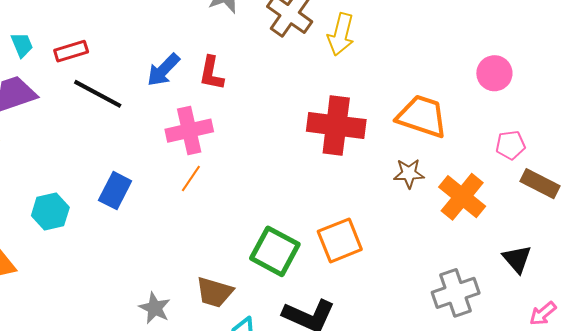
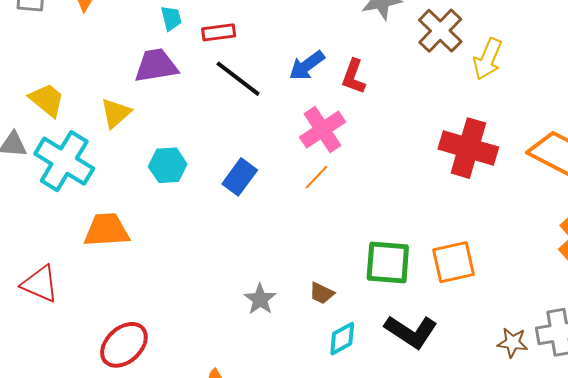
pink cross: (189, 131) -> (323, 130), turned -30
brown star: (409, 173) -> (512, 343), moved
cyan hexagon: (50, 211) -> (168, 165), moved
green square: (275, 251) -> (388, 262), turned -33
brown trapezoid: (214, 292) -> (322, 293), size x0.7

